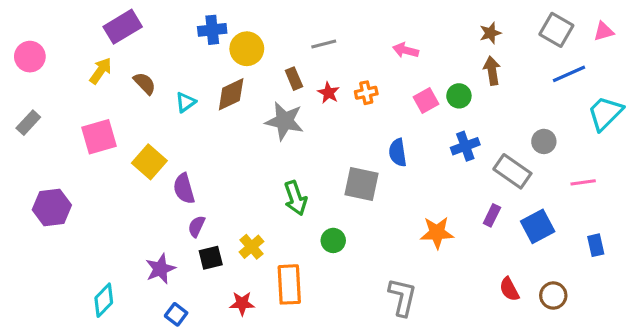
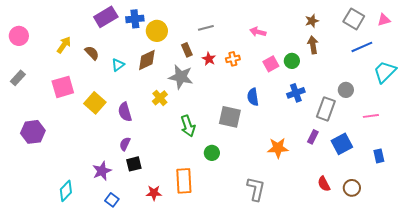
purple rectangle: (123, 27) -> (106, 17), moved
gray rectangle: (512, 171) -> (326, 109), turned 75
purple semicircle: (184, 189) -> (125, 112), moved
yellow cross: (251, 247) -> (160, 98), moved

